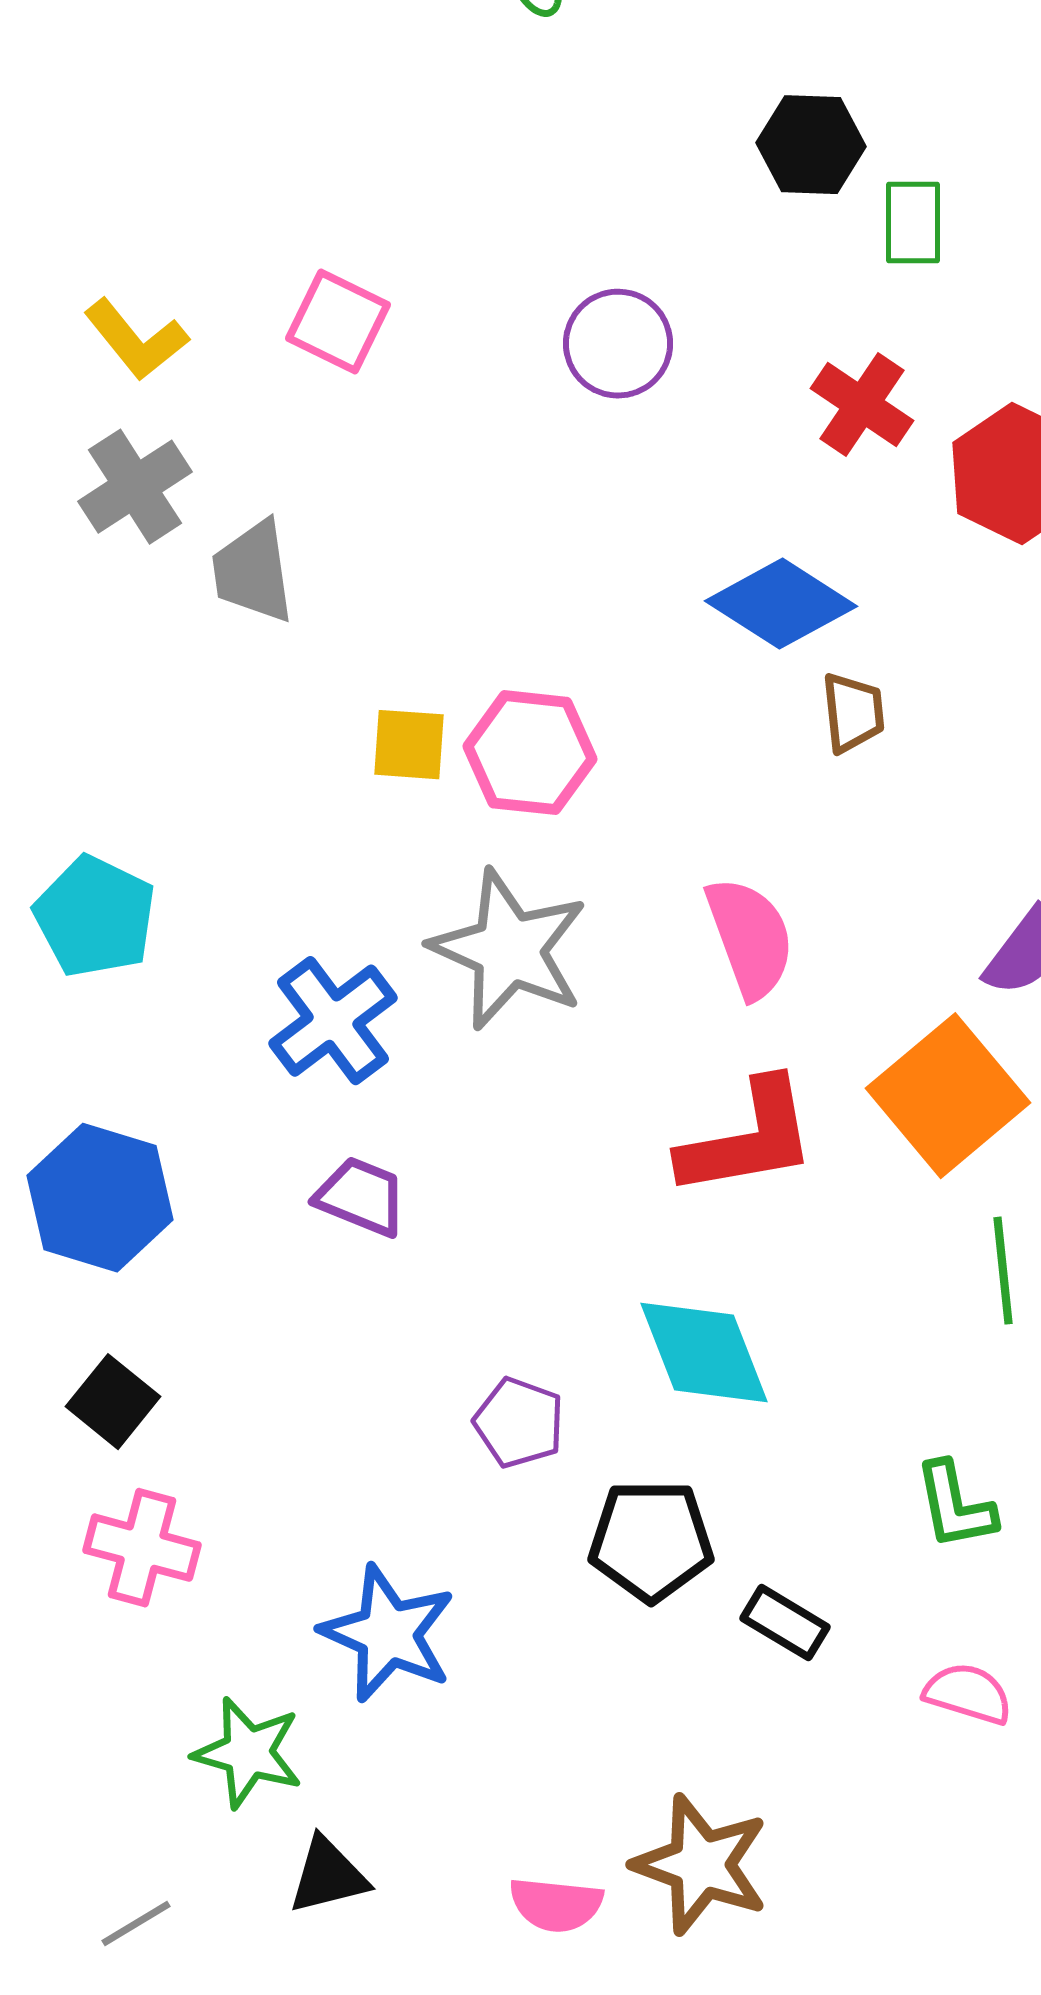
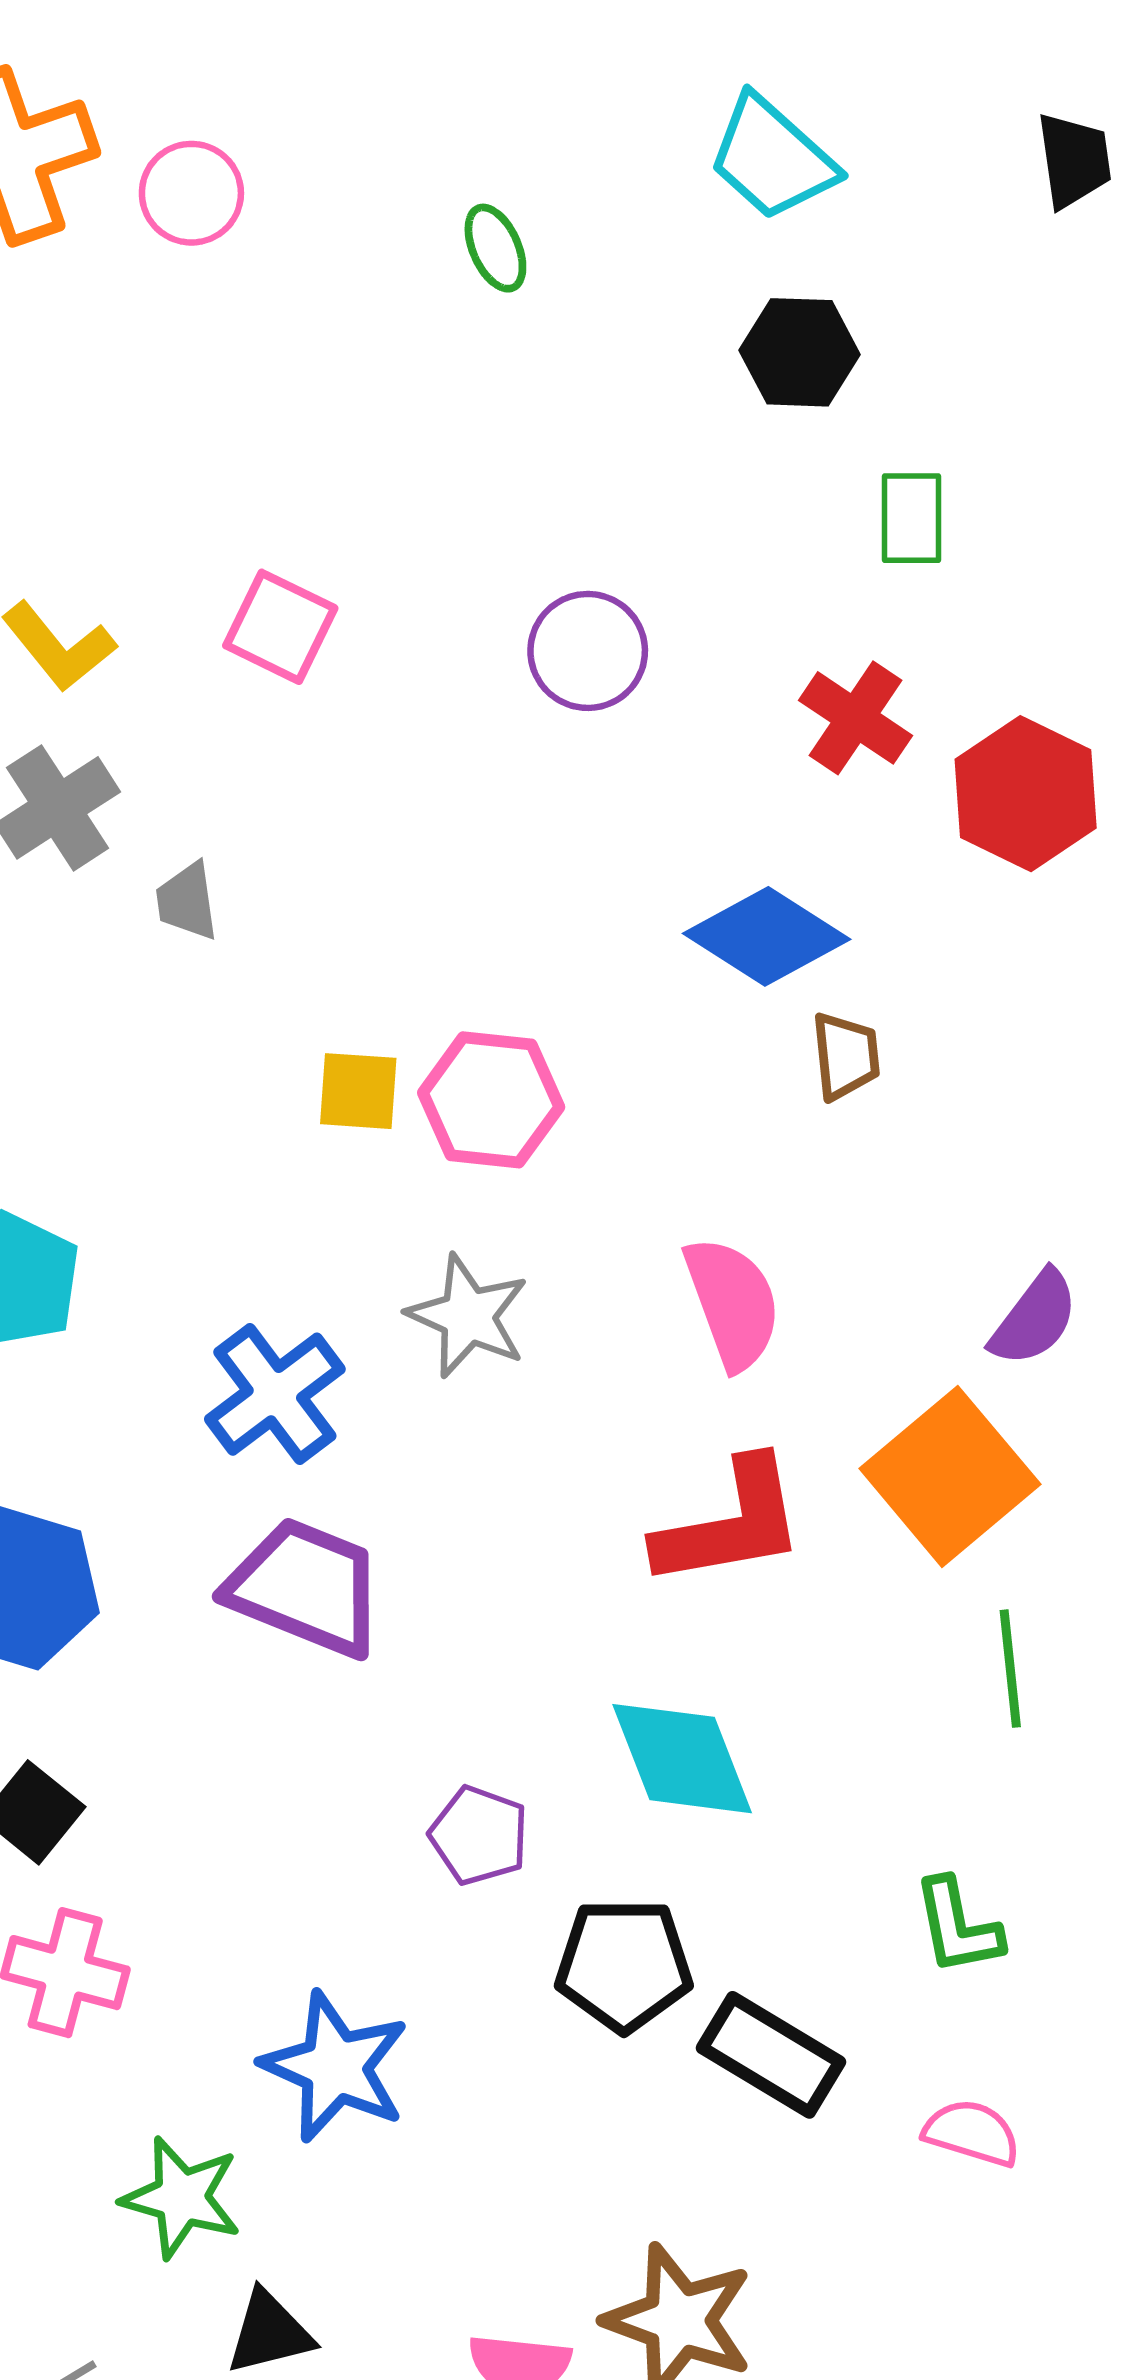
black hexagon: (811, 145) -> (800, 352), moved
gray trapezoid: (253, 572) -> (187, 901), size x0.7
gray star: (509, 950) -> (468, 1316), size x0.7
purple trapezoid: (361, 1197) -> (306, 1587), size x1.6
black rectangle: (785, 1623) -> (771, 2055), size x1.5

